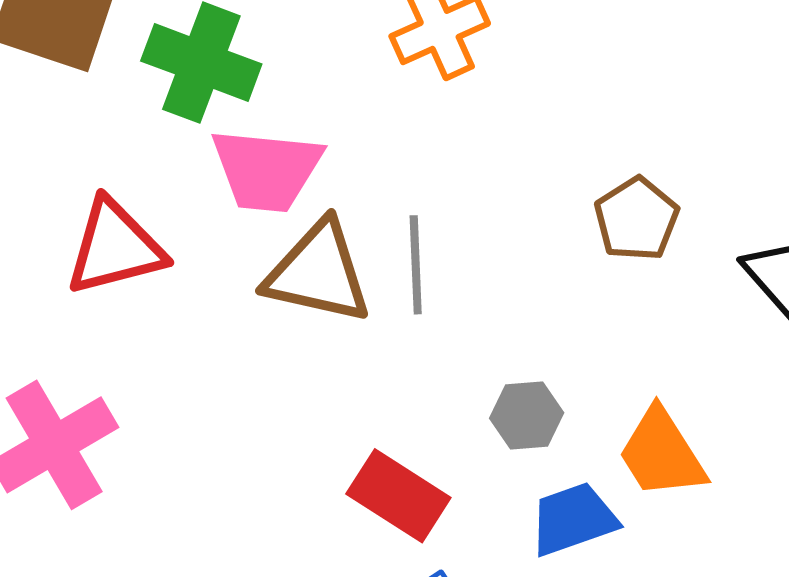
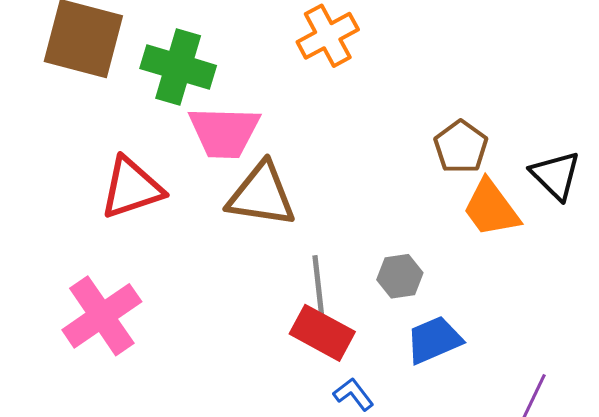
gray line: (416, 265) -> (318, 287), moved
orange trapezoid: (662, 453) -> (491, 208), moved

